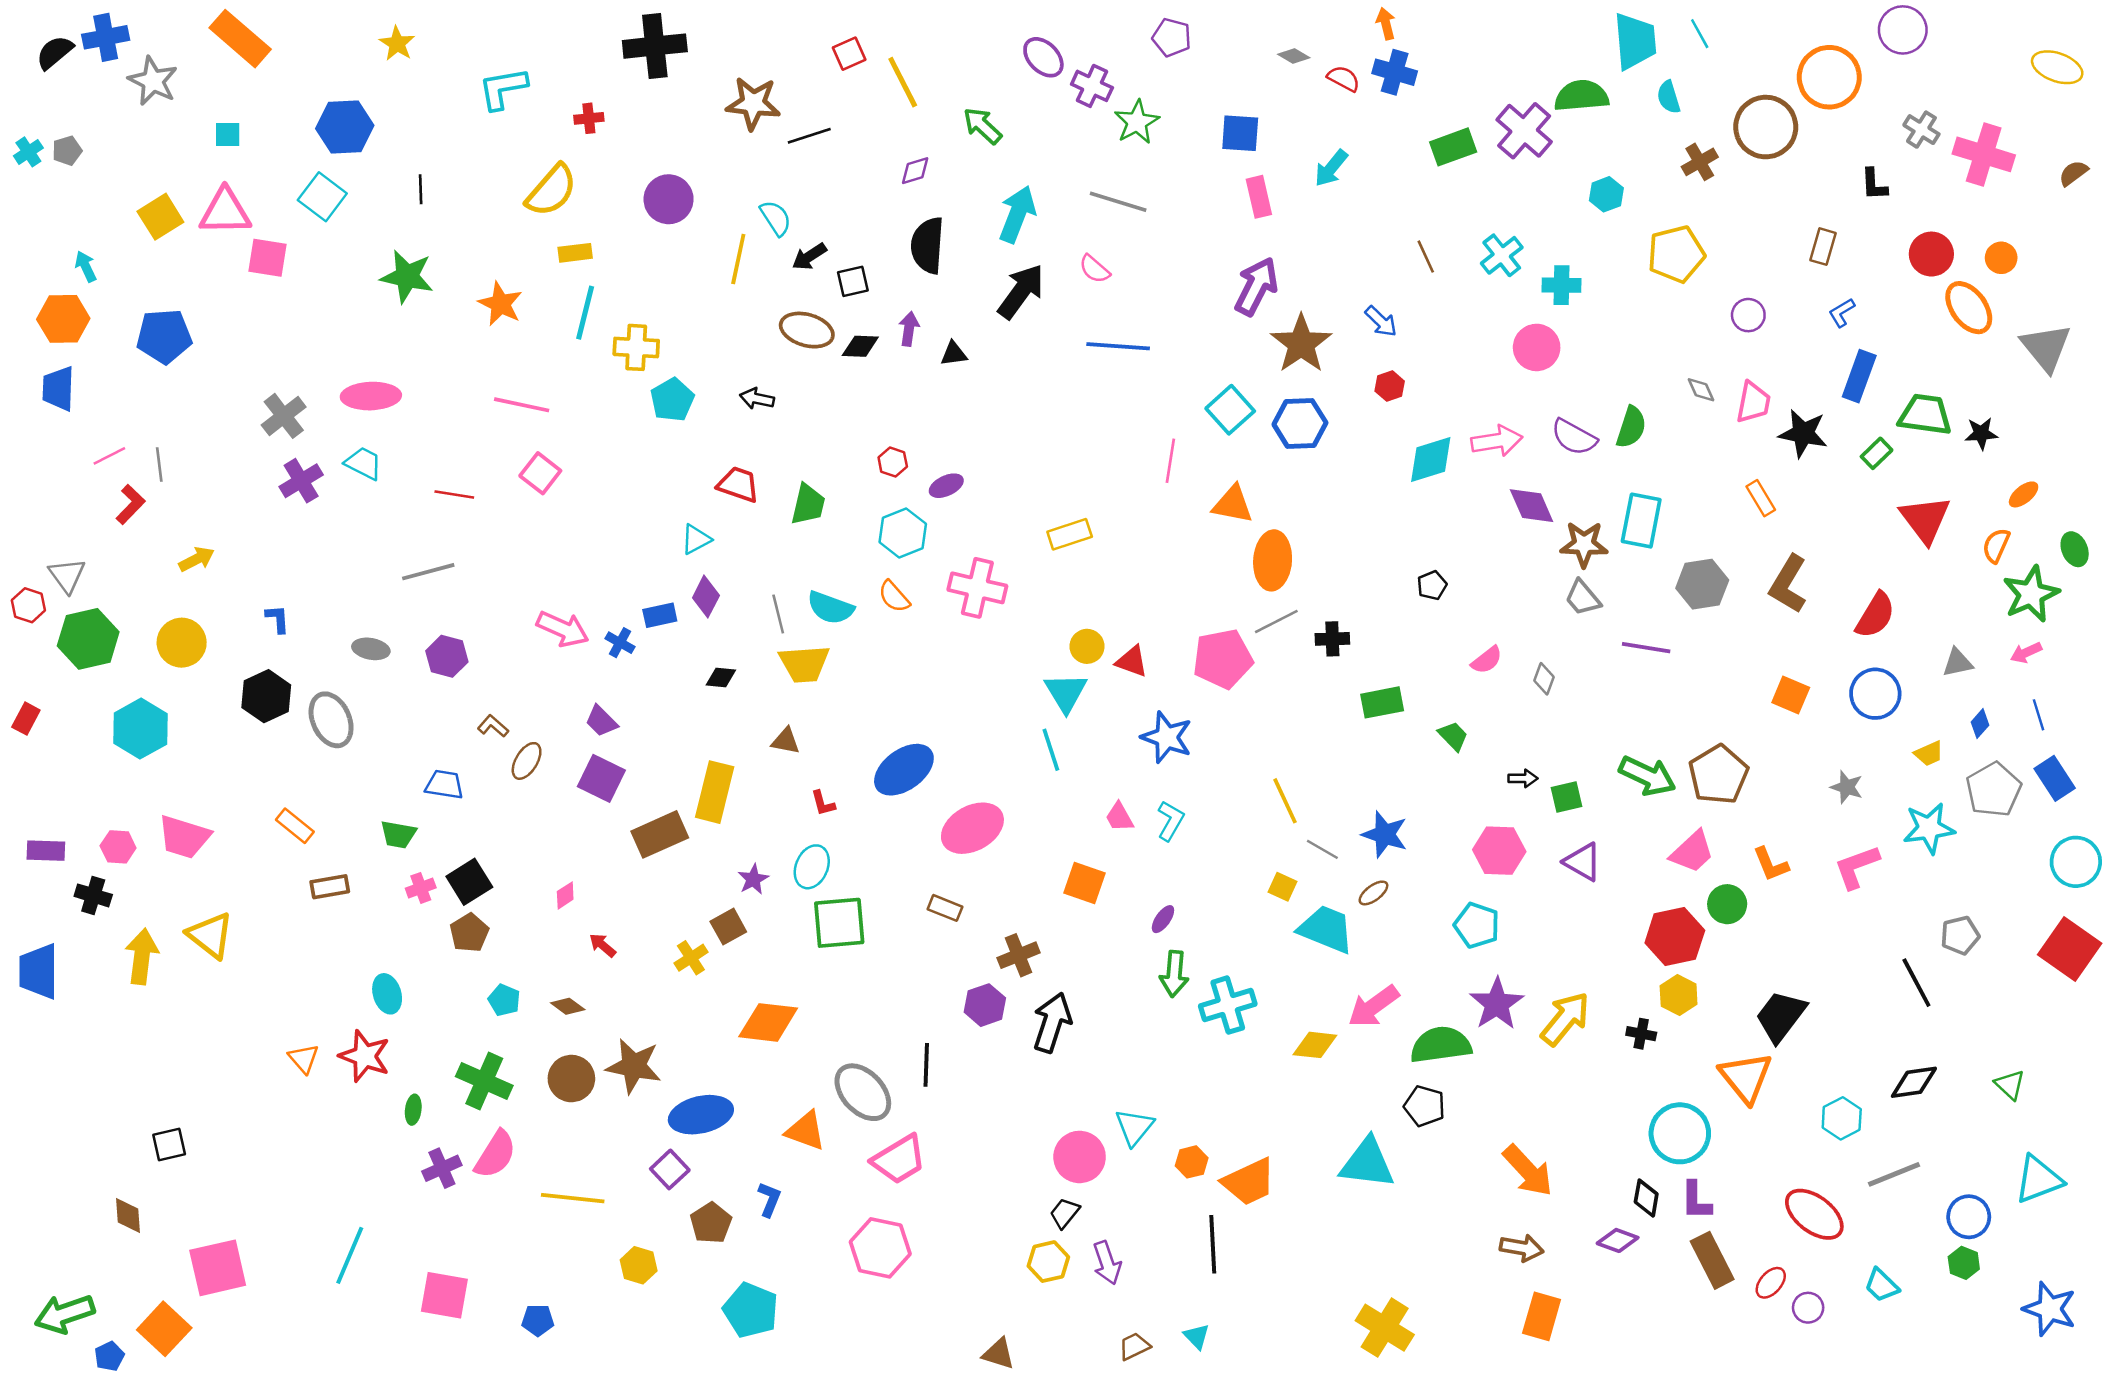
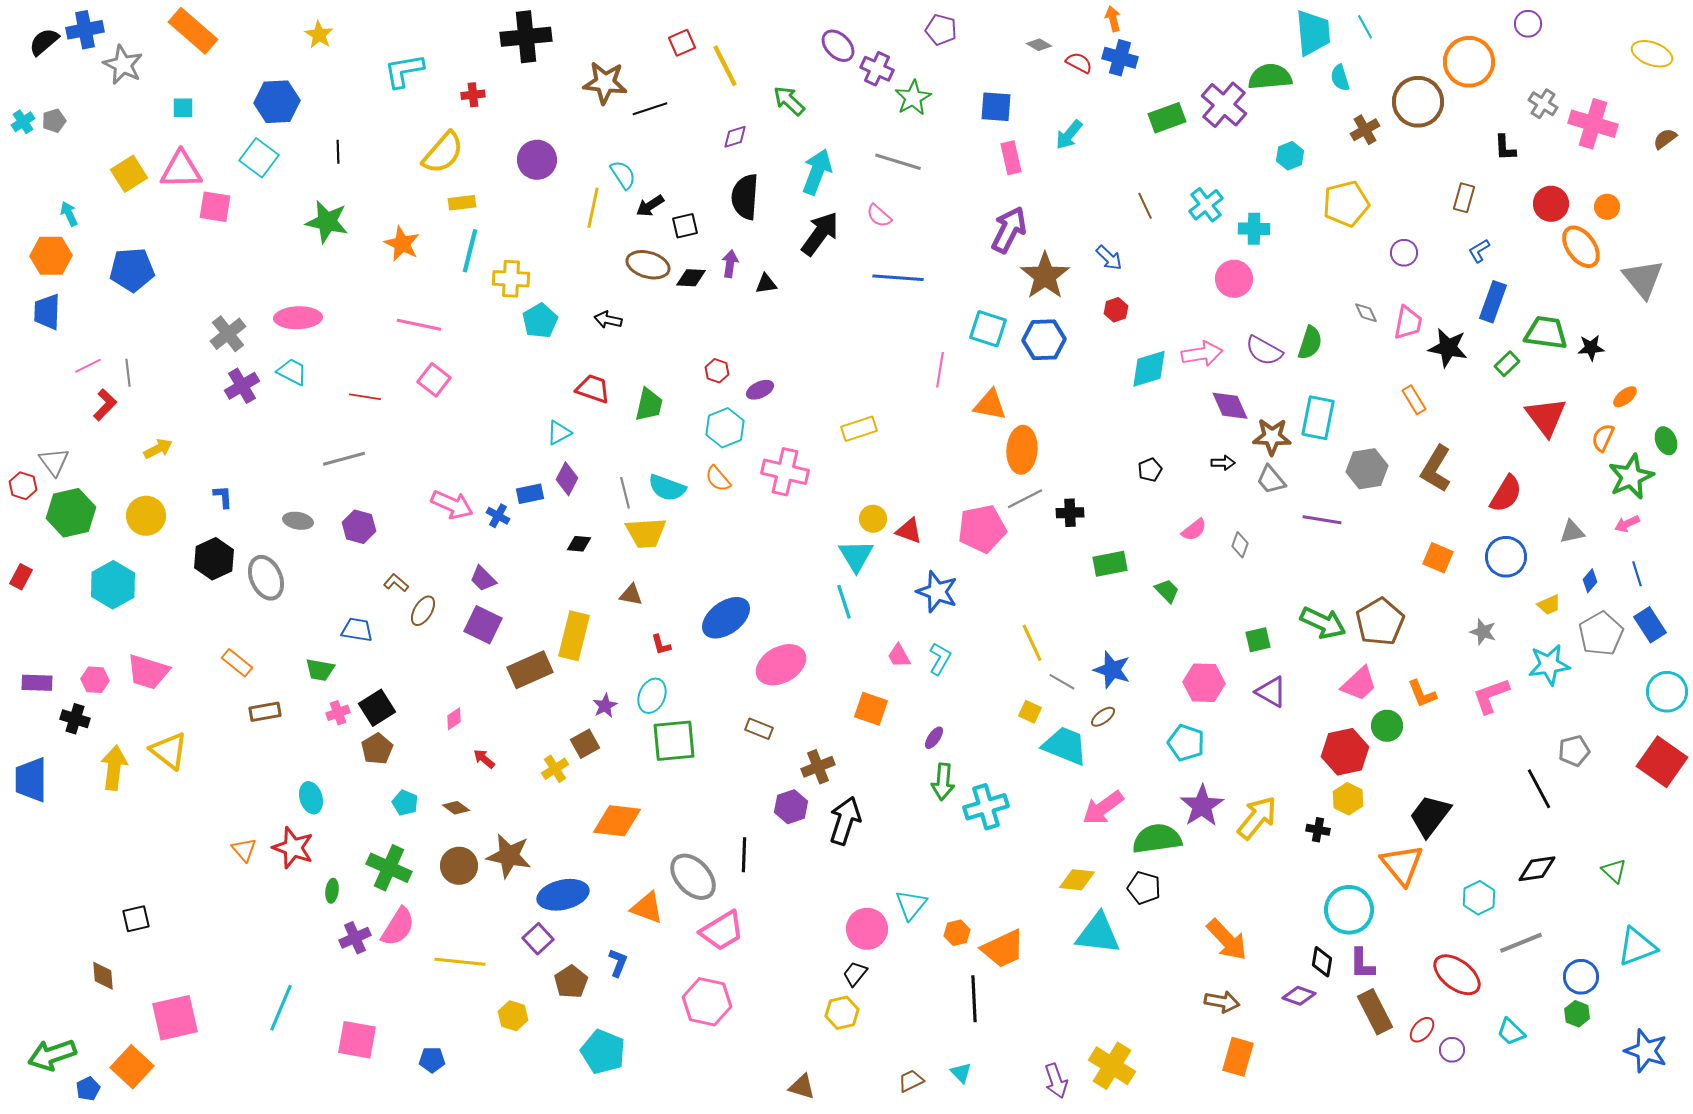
purple circle: (1903, 30) -> (1528, 24), size x0.7
cyan square: (1230, 410) -> (988, 329), turned -30
black arrow: (1523, 778) -> (1223, 463), moved
yellow diamond: (1315, 1045) -> (1077, 880), moved
purple arrow: (1107, 1263) -> (1056, 1081), moved

